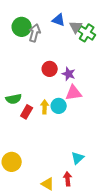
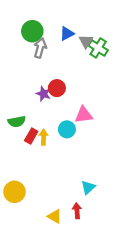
blue triangle: (59, 20) -> (67, 33), turned -48
green circle: (22, 27) -> (32, 31), moved
purple star: (69, 74) -> (43, 94), moved
yellow arrow: (45, 107) -> (43, 137), moved

